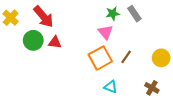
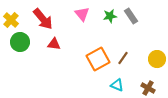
pink triangle: (105, 32) -> (82, 14), moved
green circle: (33, 40) -> (20, 42), moved
cyan triangle: (111, 87) -> (117, 85), moved

